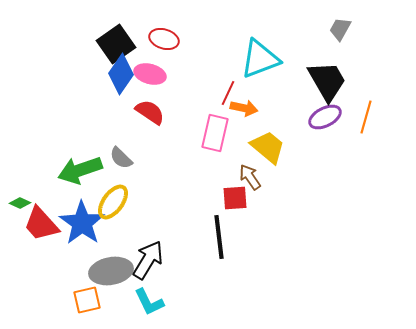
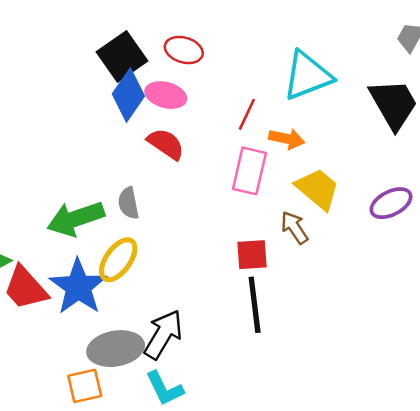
red line: (228, 93) -> (247, 114), moved
purple ellipse: (325, 117) -> (391, 203), moved
gray semicircle: (121, 158) -> (128, 203), turned 35
red square: (235, 198) -> (252, 255), moved

